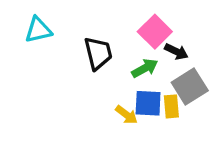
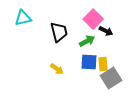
gray square: (190, 86) -> (111, 78), moved
yellow arrow: (126, 115) -> (57, 69), moved

